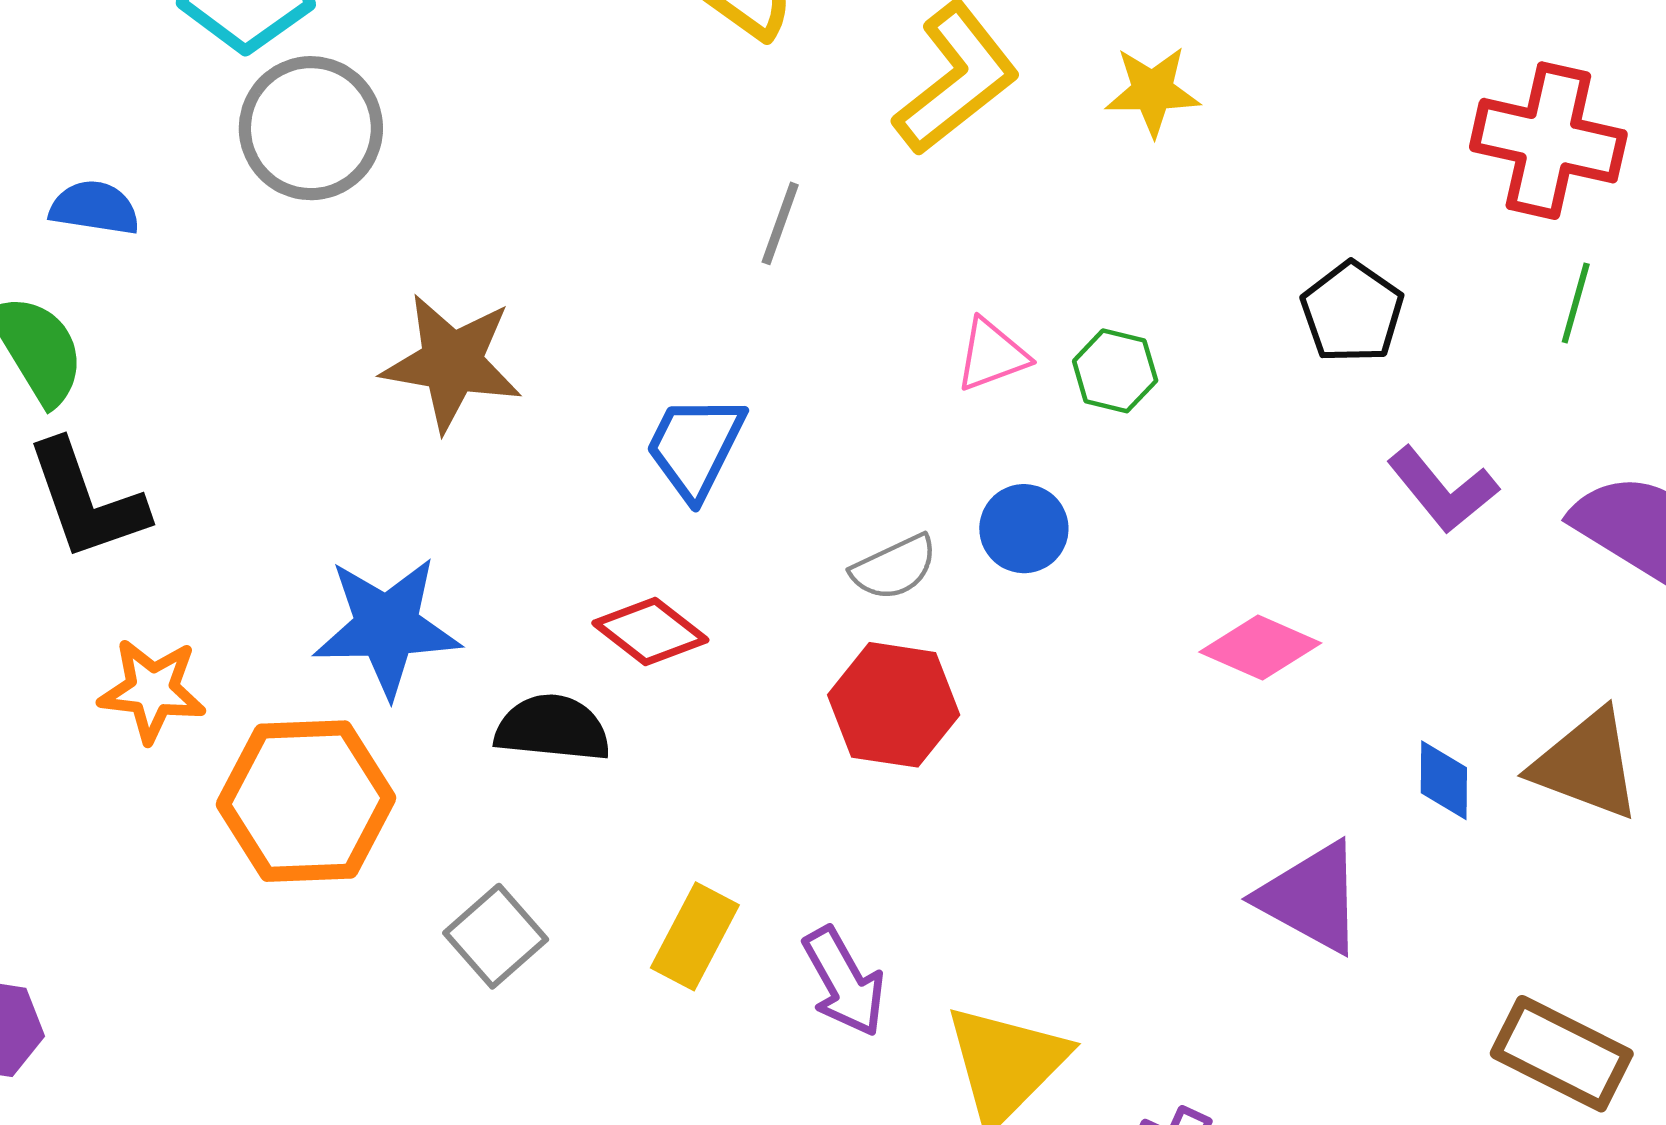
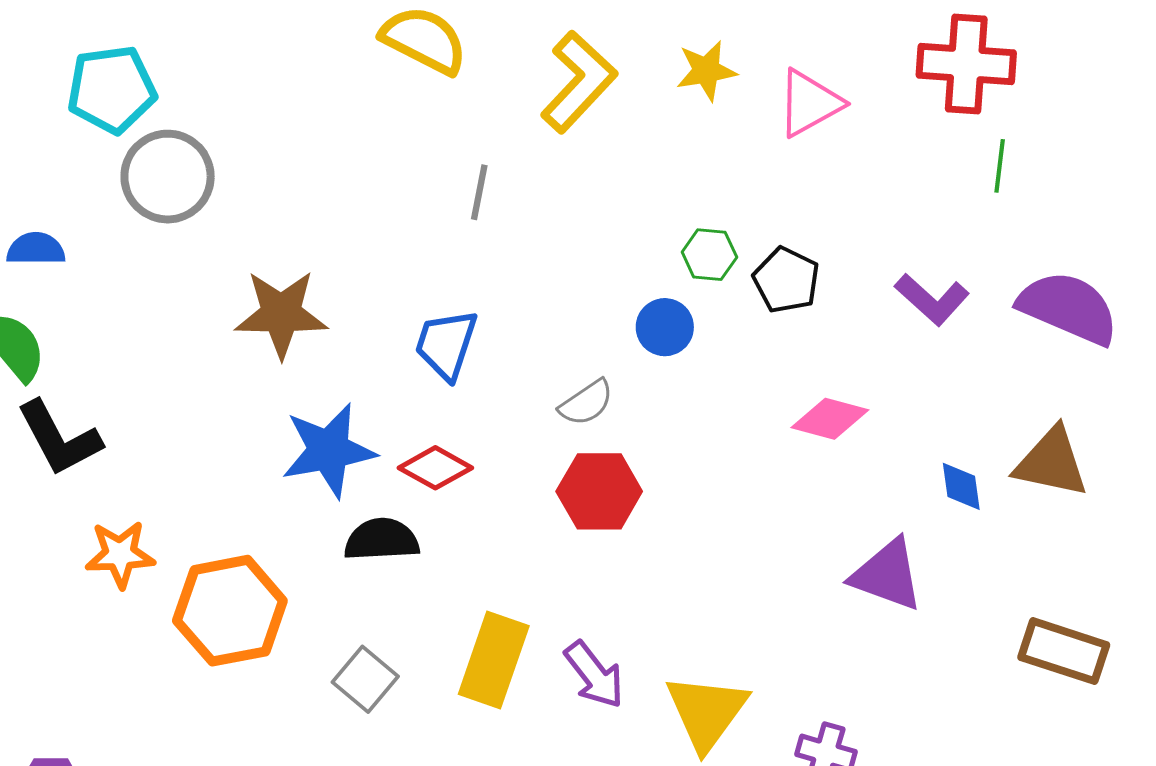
black pentagon: (1352, 312) -> (786, 280), moved
pink triangle: (992, 355) -> (809, 103), moved, size x1.4
blue circle: (1024, 529) -> (665, 327), moved
blue star: (387, 627) -> (329, 450), moved
yellow rectangle: (695, 936) -> (494, 660), size x1.4

